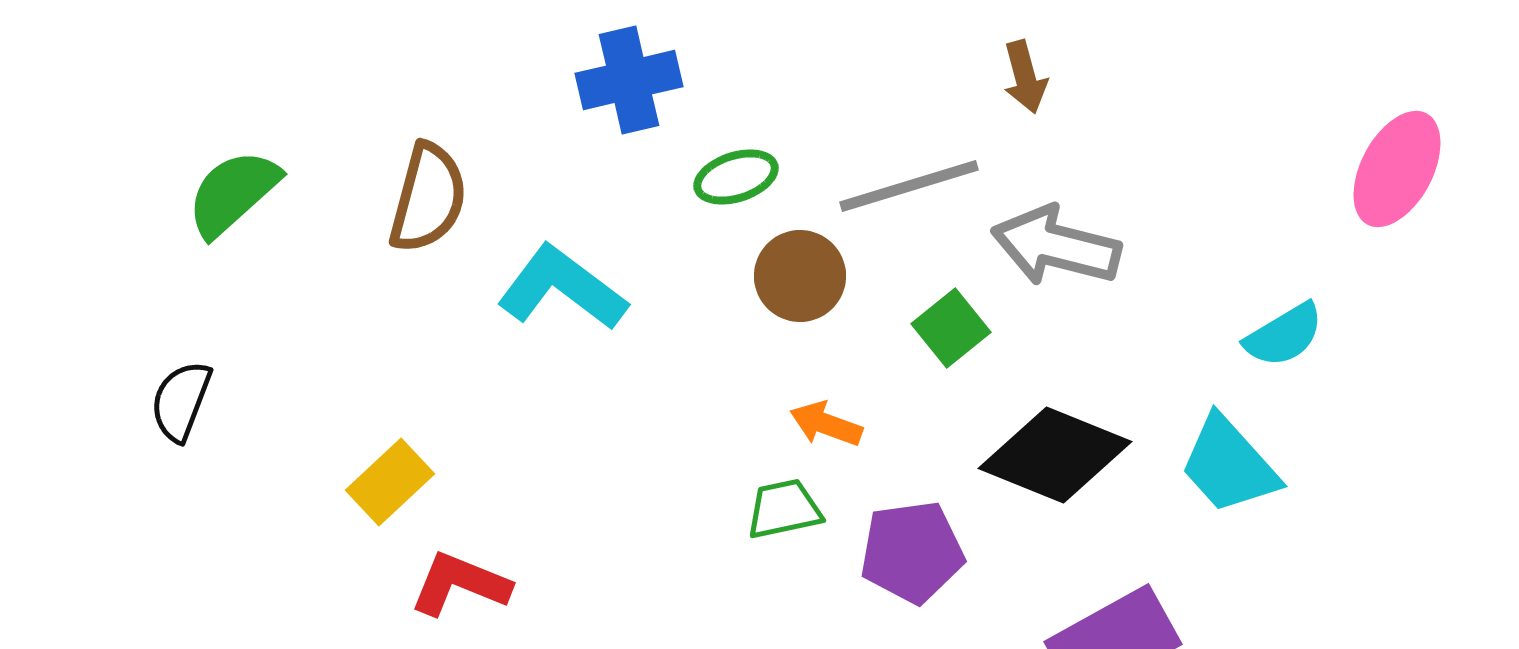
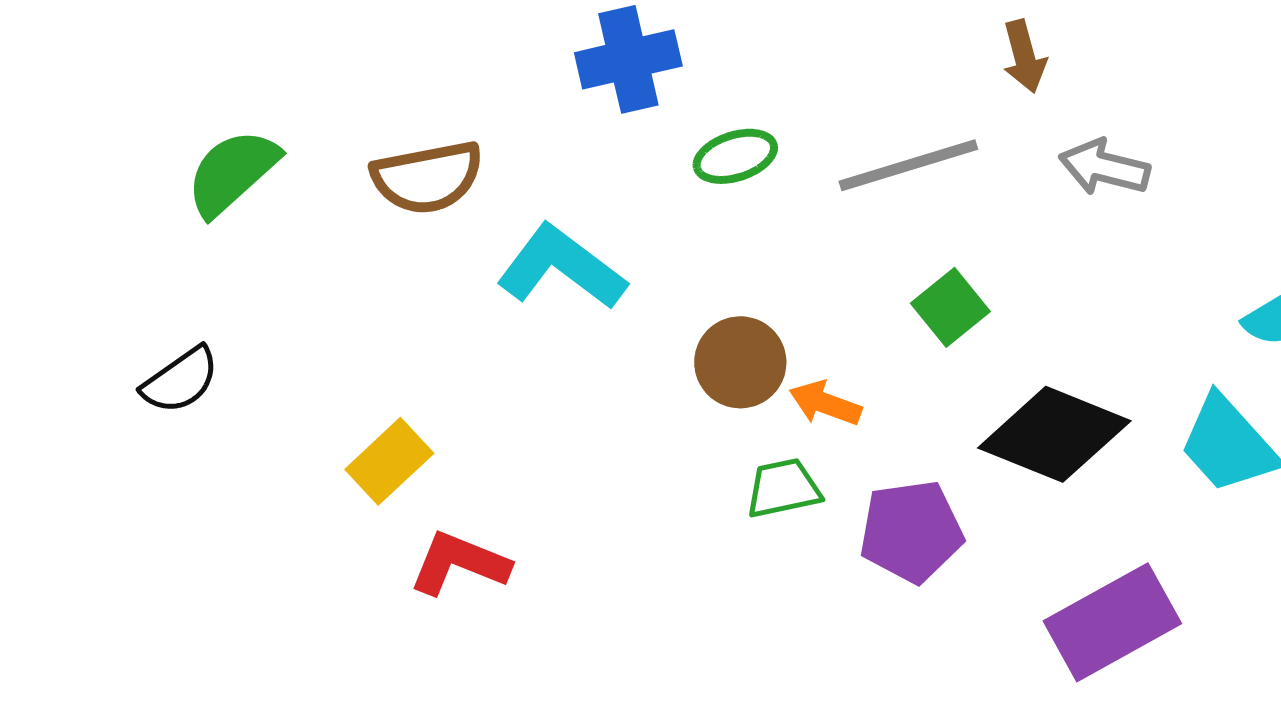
brown semicircle: (428, 198) -> (427, 177), turned 64
gray arrow: (1056, 246) -> (1104, 167), moved, size x0.7
brown circle: (800, 276) -> (740, 362), moved
black semicircle: (181, 401) -> (180, 380), turned -146

